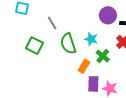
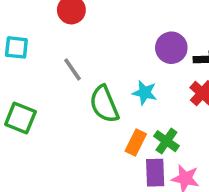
green square: (35, 46) -> (20, 118), moved
green cross: (103, 56) -> (166, 141), moved

